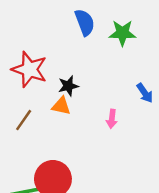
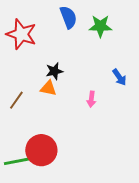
red star: (29, 69) -> (21, 34), moved

